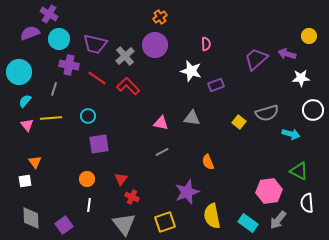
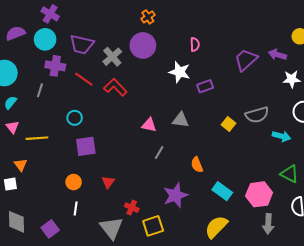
purple cross: (49, 14) -> (50, 14), moved
yellow line: (51, 118) -> (37, 138), moved
gray line: (162, 152) -> (159, 152), moved, turned -32
red cross: (132, 197) -> (132, 208), moved
yellow semicircle: (212, 216) -> (216, 227), moved, turned 55
gray arrow: (278, 220) -> (268, 224), turned -36
cyan rectangle: (248, 223) -> (222, 191), moved

